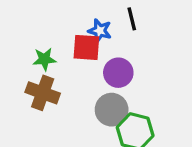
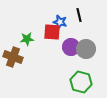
brown cross: (43, 93) -> (13, 57), moved
gray circle: (112, 110) -> (86, 49), moved

